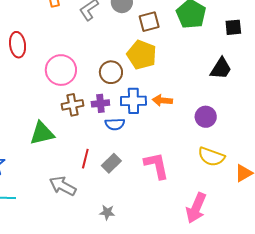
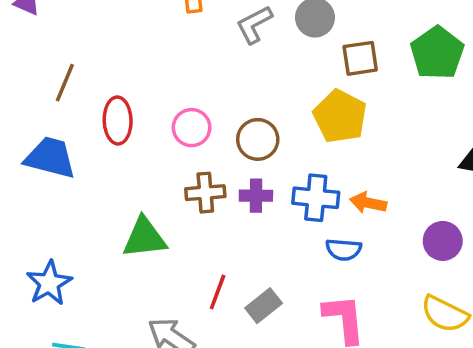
red ellipse: (18, 45) -> (118, 120), moved
pink circle: (61, 70) -> (192, 128), size x0.7
brown circle: (111, 72) -> (258, 139), moved
blue semicircle: (115, 124) -> (344, 250), moved

